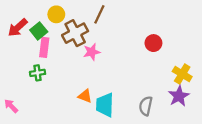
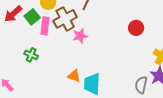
pink rectangle: (44, 47) -> (45, 26), moved
green cross: (38, 73) -> (31, 55), turned 32
gray semicircle: (146, 106) -> (141, 85), moved

